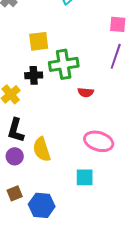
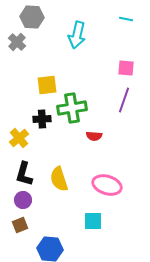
yellow semicircle: (42, 149) -> (59, 179), moved
brown square: (15, 193) -> (20, 225), moved

